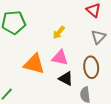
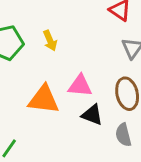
yellow arrow: (59, 32) -> (50, 41), moved, turned -56

